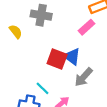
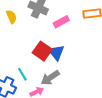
pink rectangle: (86, 27) -> (61, 22), moved
gray arrow: (84, 77) -> (50, 78), moved

